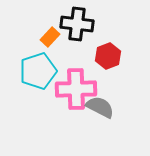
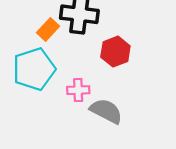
pink cross: (76, 89) -> (78, 90), size x0.5

